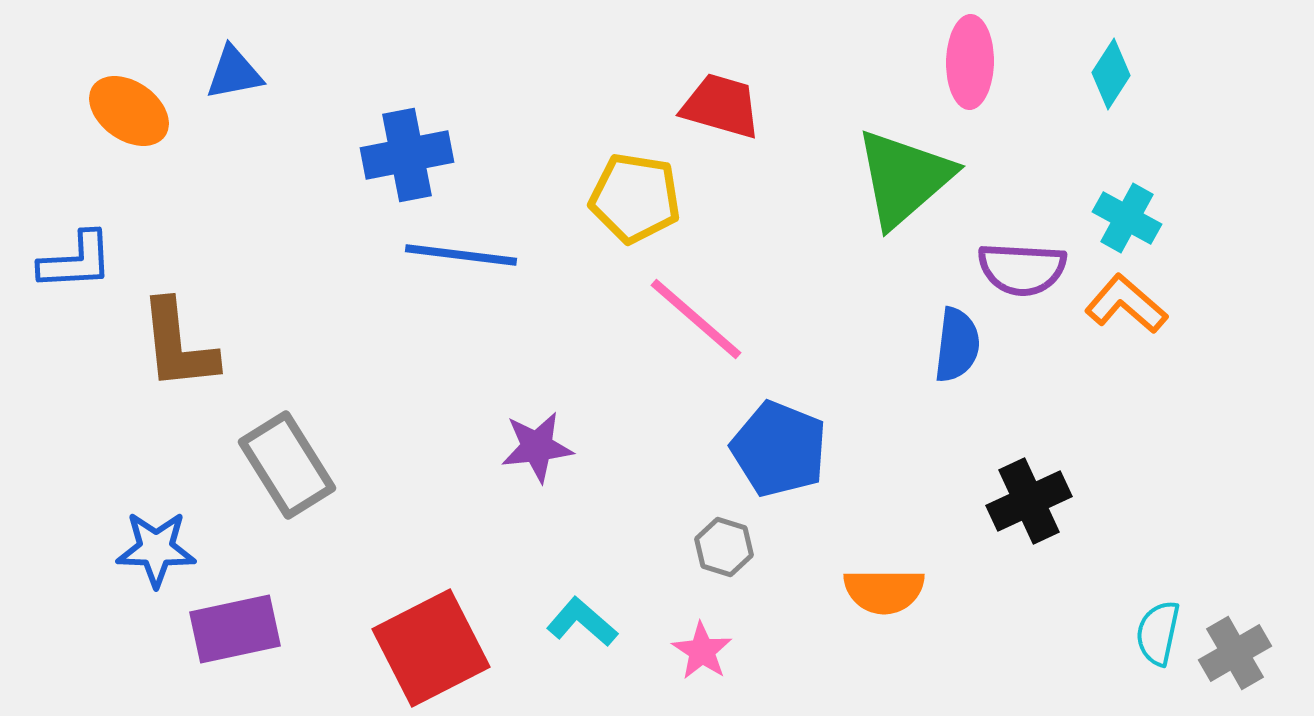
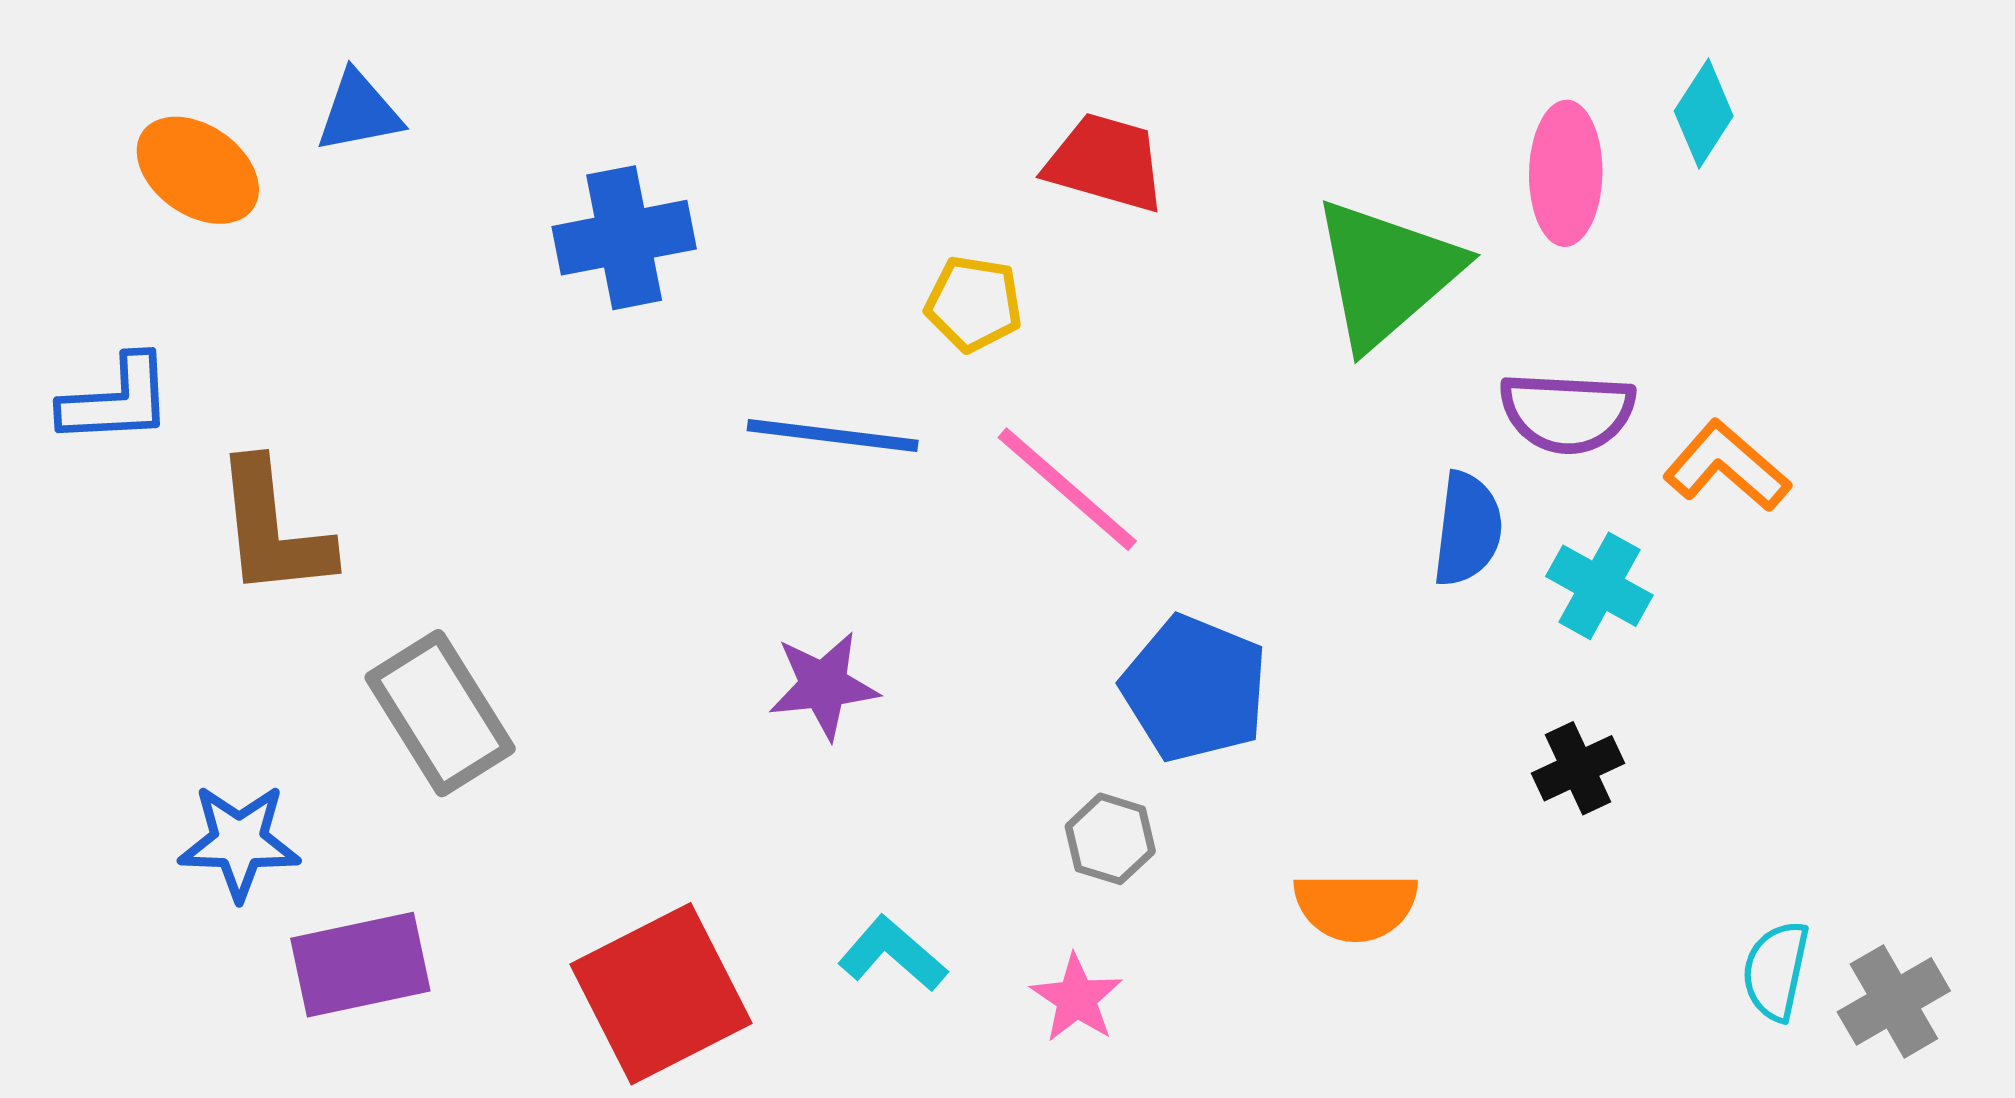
pink ellipse: (970, 62) -> (1566, 173), moved
yellow pentagon: (635, 198) -> (974, 304), size x0.7
cyan cross: (1127, 218) -> (1599, 586), moved
blue line: (461, 255) -> (833, 436), moved
black cross: (1029, 501) -> (1578, 768), size x0.7

